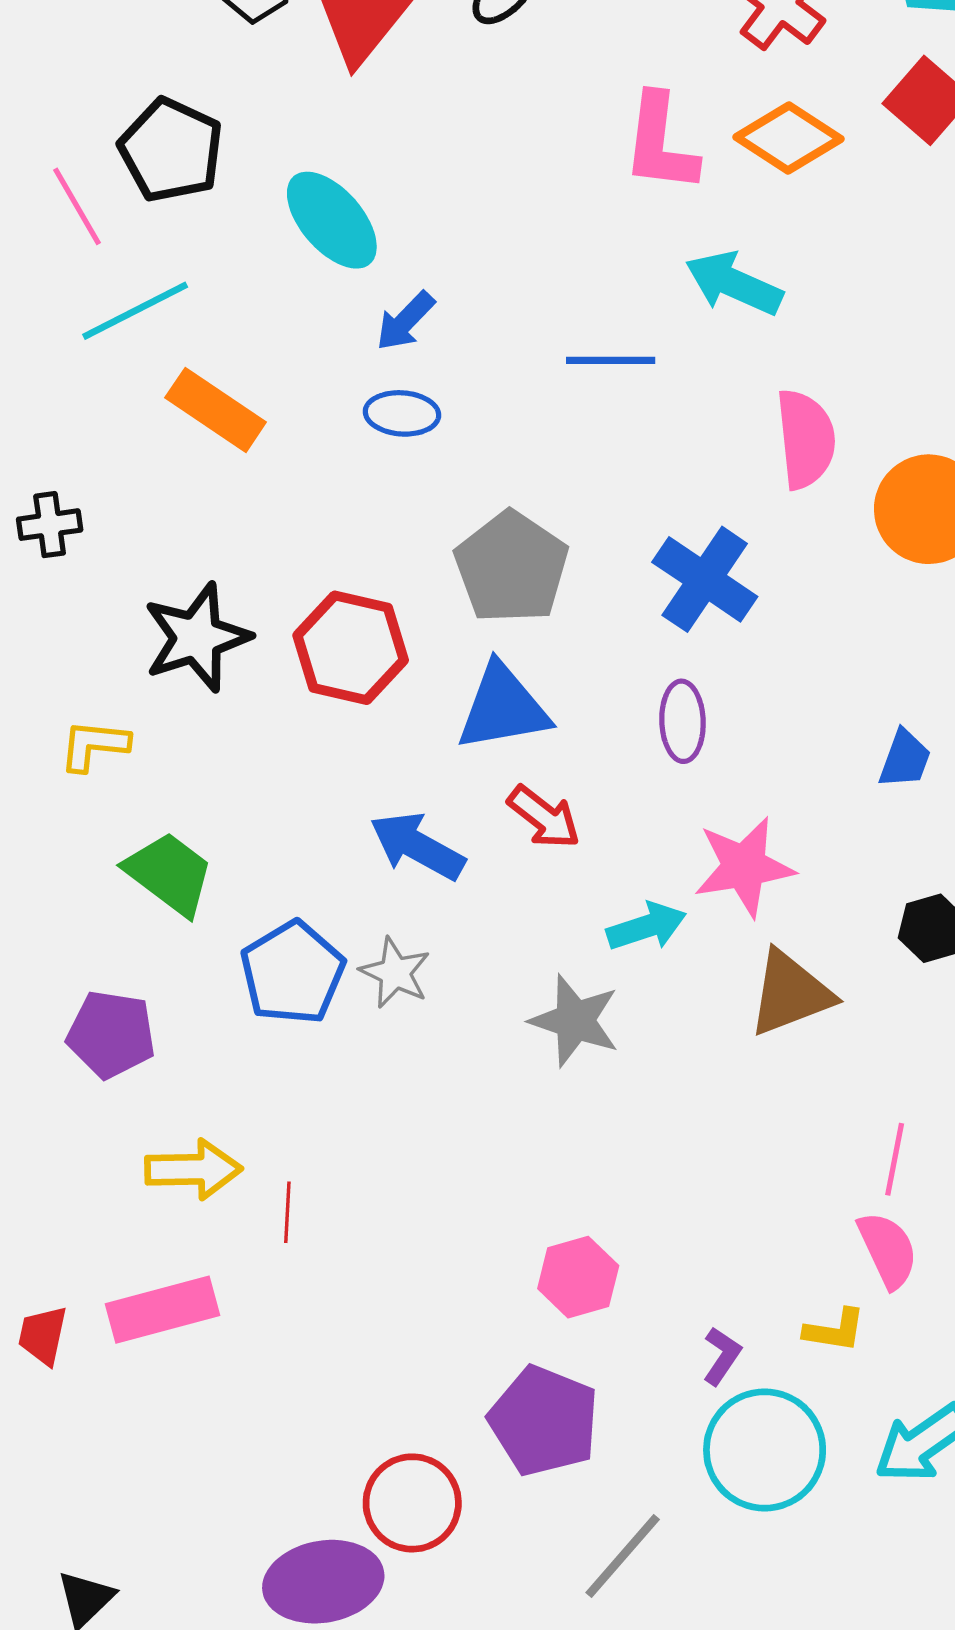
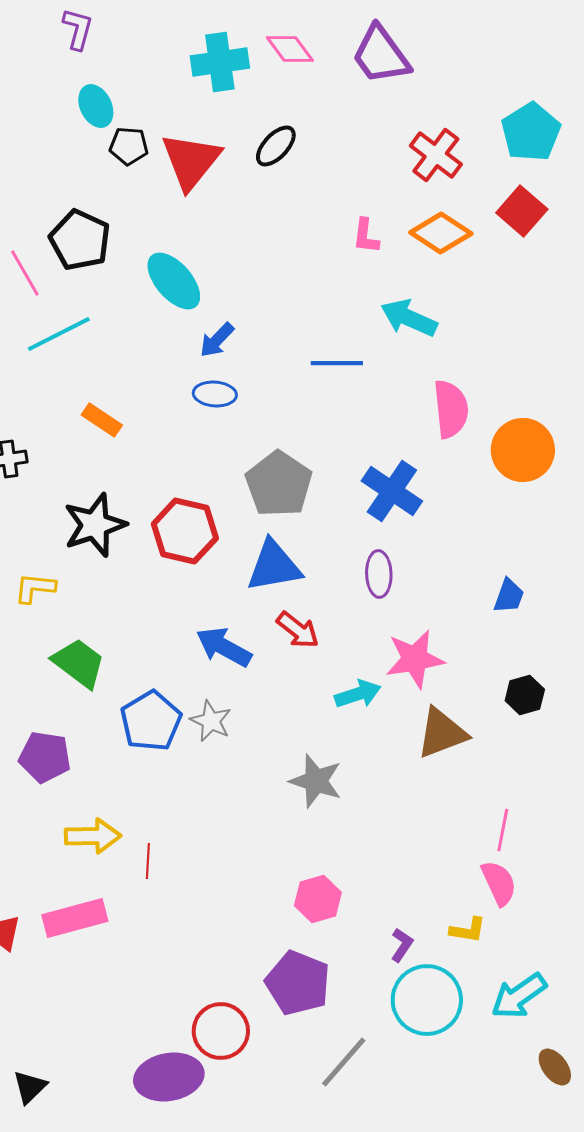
pink L-shape: (660, 143) -> (366, 236), size x0.6
orange rectangle: (216, 410) -> (102, 420), moved, size x0.7
gray star: (575, 1021) -> (316, 781), moved

